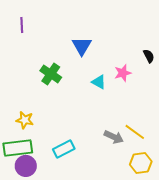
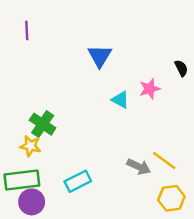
green cross: (51, 74) -> (43, 124), moved

